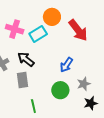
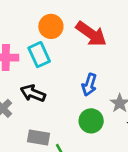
cyan rectangle: (38, 34) -> (39, 55), turned -66
gray rectangle: (23, 80) -> (39, 137), moved, turned -56

